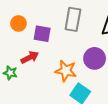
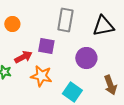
purple square: (42, 34) -> (46, 46), moved
orange star: (66, 71) -> (41, 76), moved

